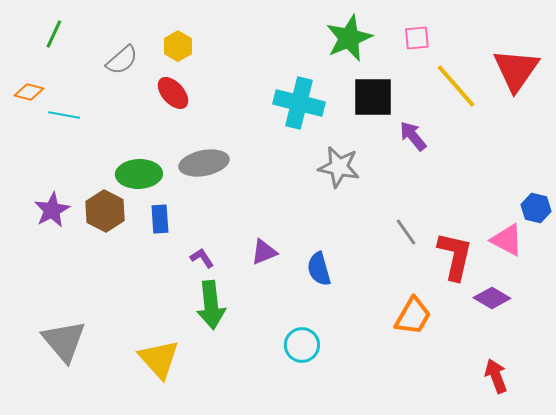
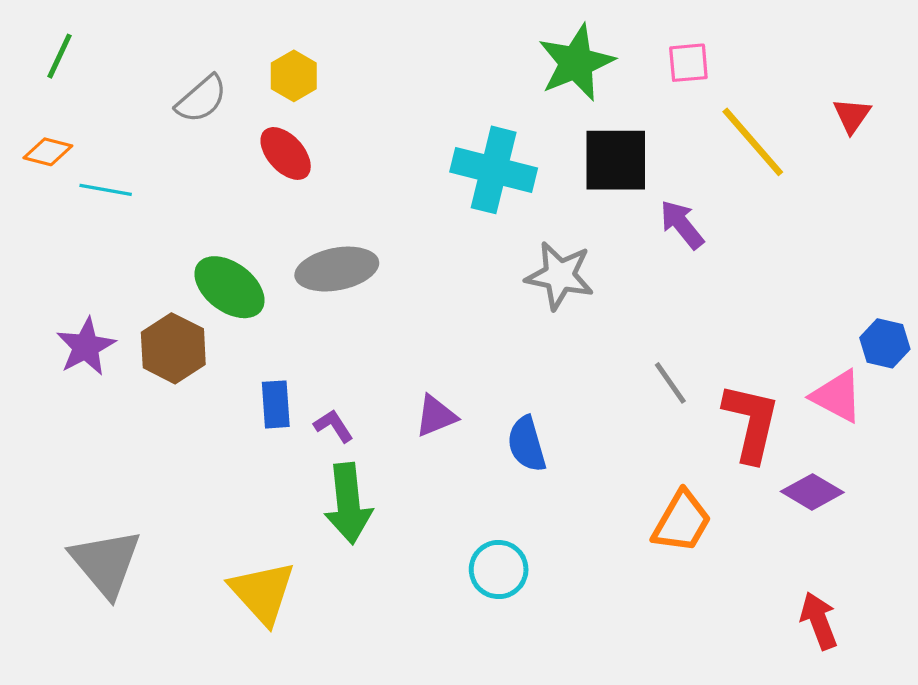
green line: (54, 34) -> (59, 56), moved
red triangle: (516, 70) -> (852, 116), size x0.5
green ellipse: (139, 174) -> (229, 287), turned 39
blue rectangle: (160, 219) -> (276, 404), moved

